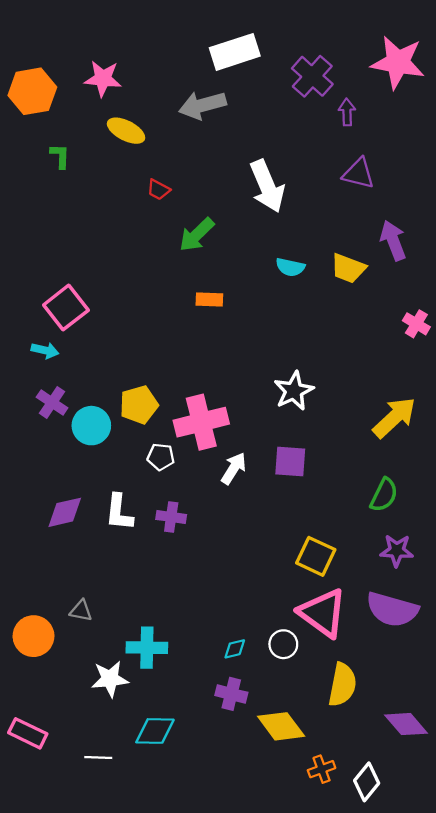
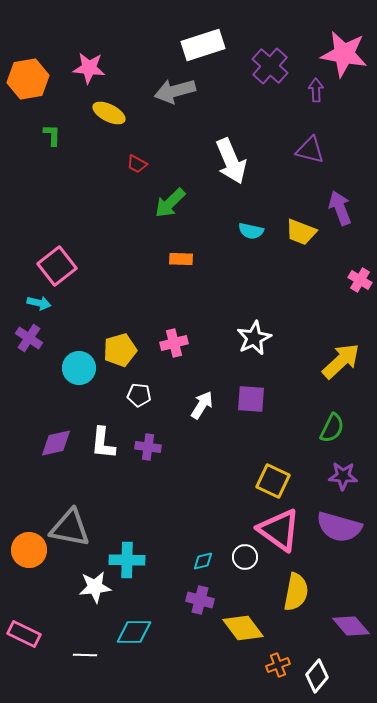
purple arrow: (347, 112) -> (316, 90), moved
purple cross: (52, 402) -> (29, 338), moved
pink cross: (201, 422) -> (174, 343), moved, size x0.6
gray triangle: (81, 611) -> (70, 528), size x2.0

